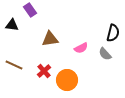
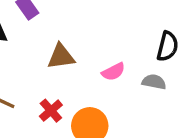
gray semicircle: (105, 54) -> (154, 82), turned 144

